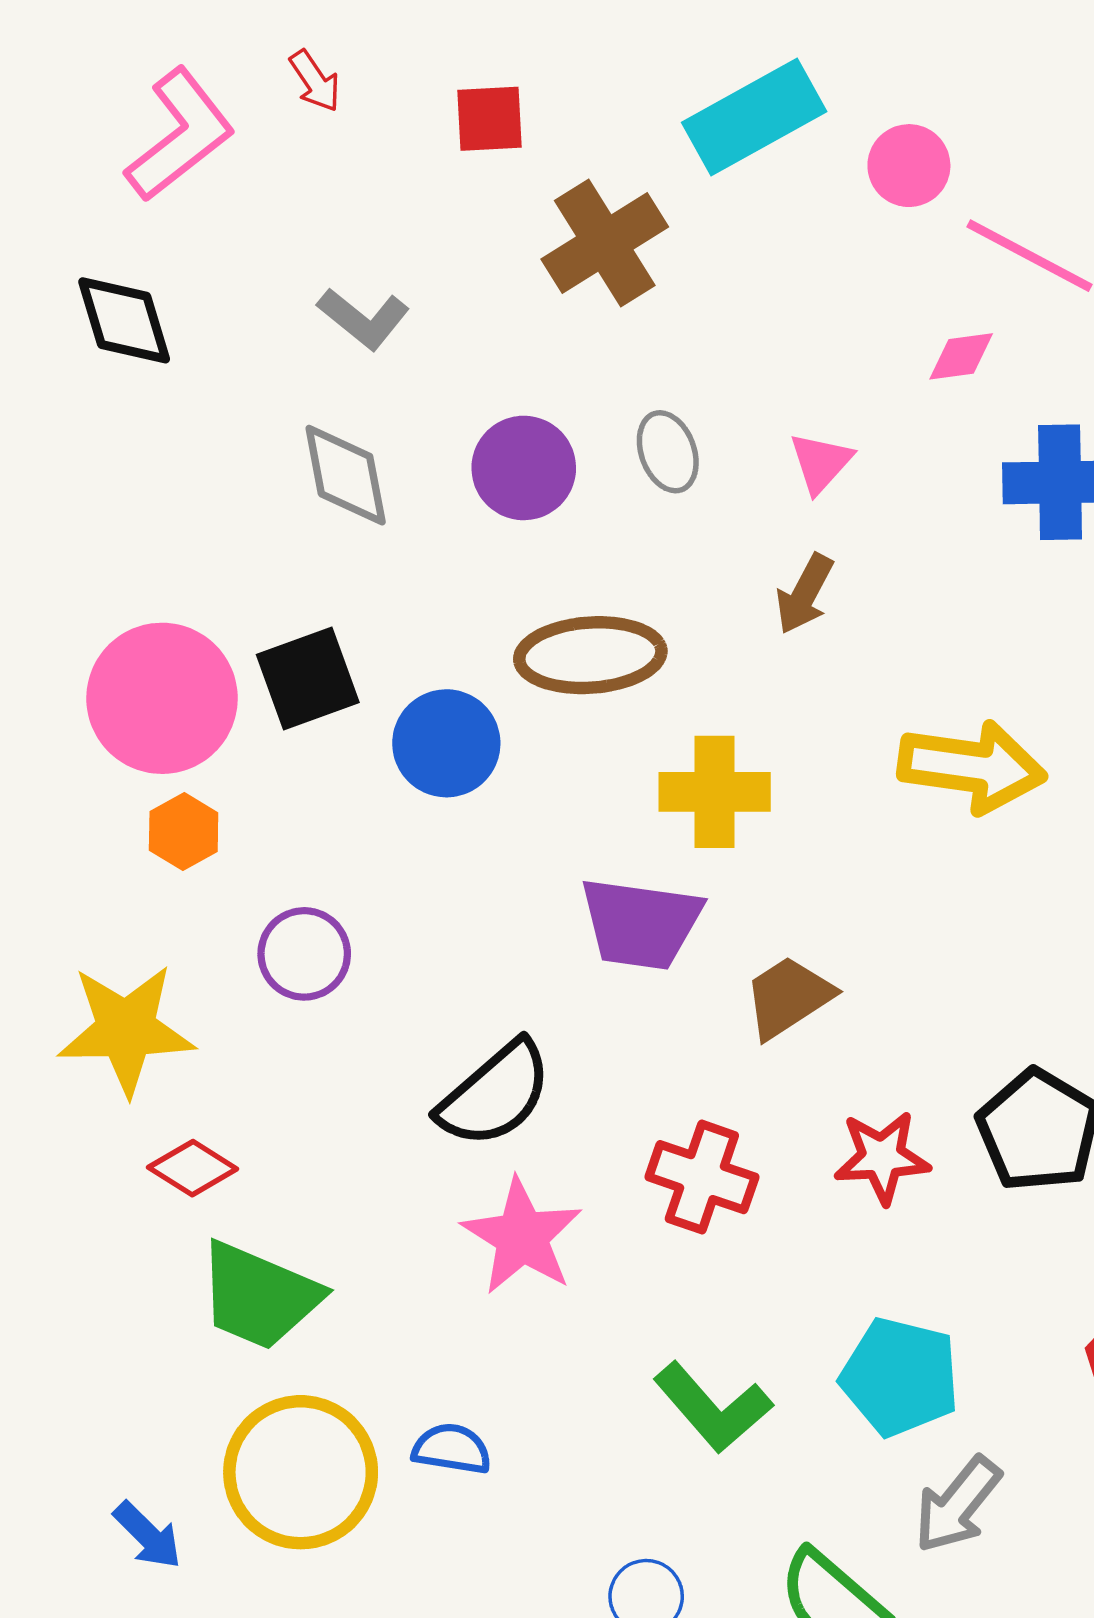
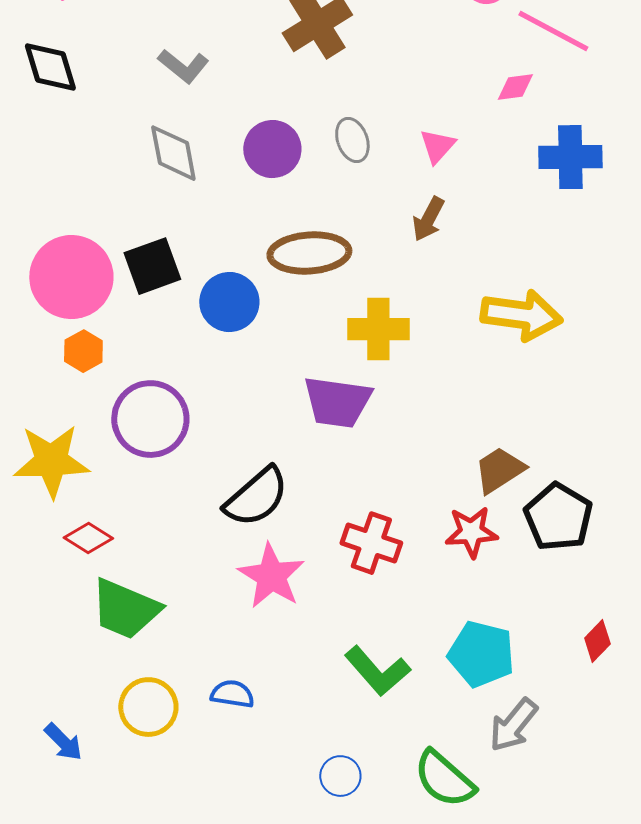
purple circle: (304, 954) -> (150, 419), size x1.5
brown trapezoid: (788, 997) -> (499, 470), moved
yellow circle: (301, 1472) -> (148, 707), size x0.7

